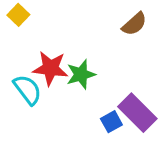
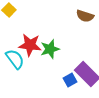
brown semicircle: (134, 24) -> (85, 16), turned 60

